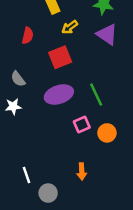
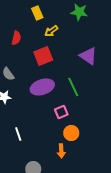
purple triangle: (107, 34) -> (88, 56), moved
orange circle: (107, 133) -> (71, 133), moved
white line: (26, 175) -> (18, 134), moved

